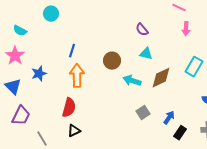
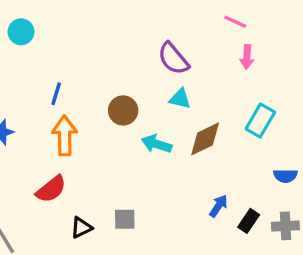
purple semicircle: (142, 30) -> (173, 59), size x1.5
red semicircle: (69, 108) -> (51, 189), turned 36
gray square: (143, 113) -> (125, 219), moved, turned 32
black triangle: (74, 131) -> (81, 228), moved
black rectangle: (180, 133) -> (249, 221), moved

